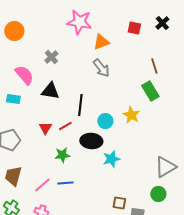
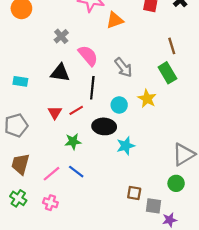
gray arrow: (101, 68) -> (123, 67), moved
pink semicircle: (24, 75) -> (88, 56), moved
blue line: (65, 183) -> (76, 172), turned 42

